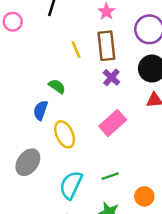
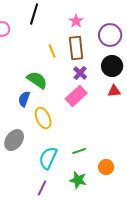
green semicircle: (57, 86) -> (37, 80), size x1.5
pink rectangle: (113, 123) -> (76, 96), moved

